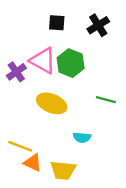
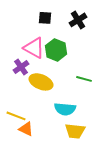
purple cross: (16, 72) -> (21, 67), moved
cyan semicircle: (82, 137) -> (65, 109), size x1.5
yellow trapezoid: (63, 170) -> (75, 131), moved

